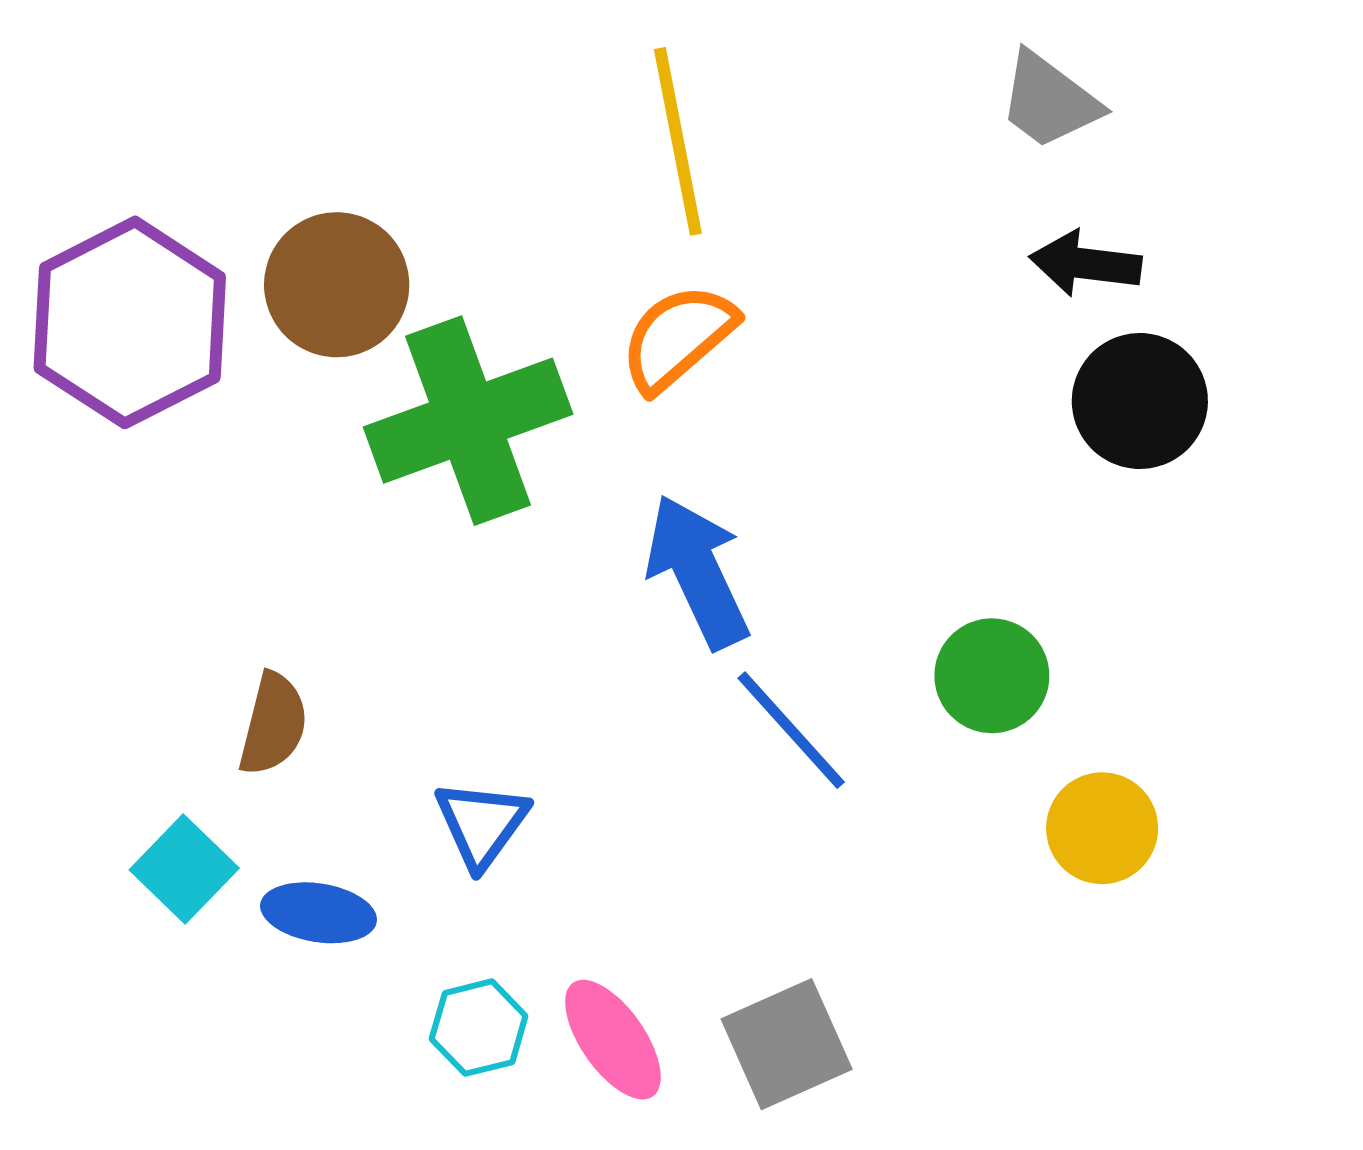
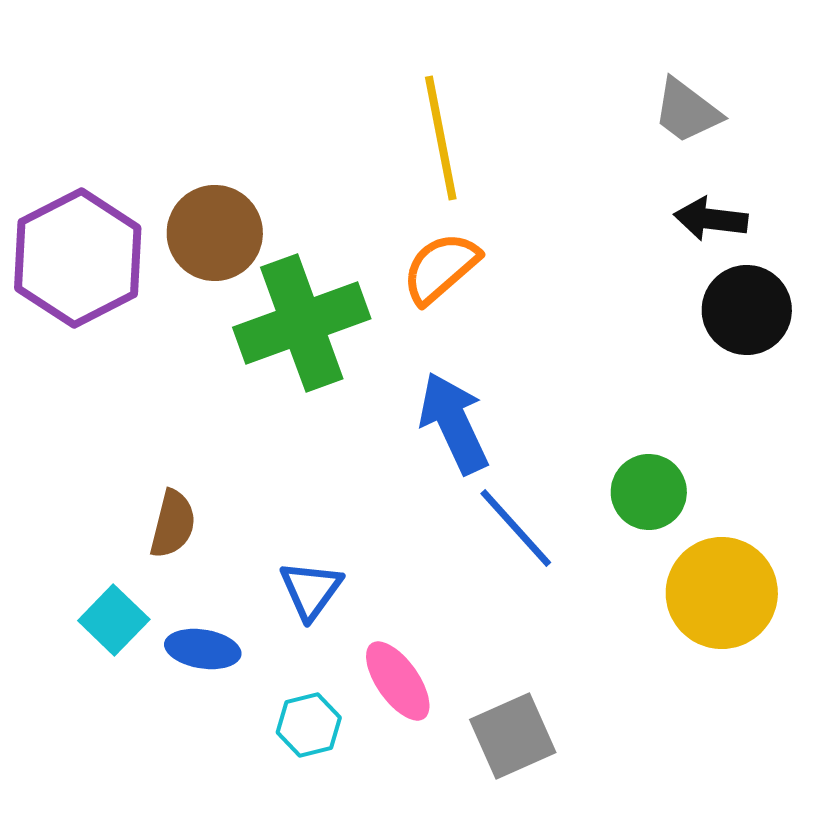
yellow circle: (1102, 828) -> (722, 593), size x1.5
pink ellipse: (613, 1040) -> (398, 681), moved

